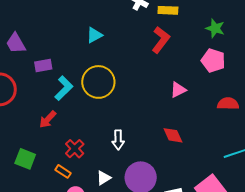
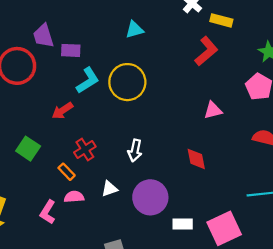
purple trapezoid: (16, 43) -> (43, 36), moved

